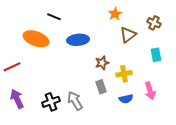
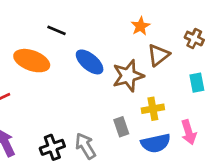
blue ellipse: (78, 40) -> (90, 62), turned 45
brown star: (102, 63) -> (128, 76), moved, size x1.6
blue semicircle: (126, 99) -> (156, 143), size x1.5

